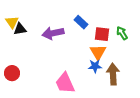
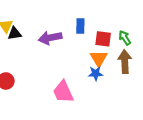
blue rectangle: (81, 22) -> (80, 26), turned 48
brown arrow: (113, 74) -> (125, 62), moved

